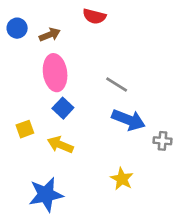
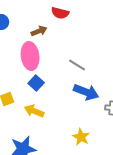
brown arrow: (50, 35) -> (39, 31), moved

